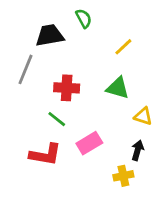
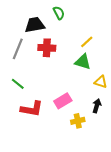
yellow line: (123, 47) -> (87, 42), moved
red cross: (67, 88) -> (47, 48), moved
green line: (57, 119) -> (18, 84), moved
yellow cross: (123, 176) -> (78, 121), moved

